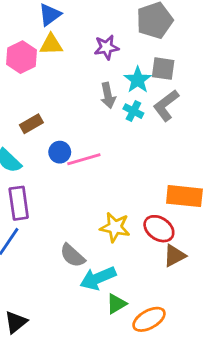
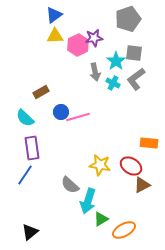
pink hexagon: (21, 57) -> (78, 45), moved
orange rectangle: (184, 196) -> (149, 143), size x0.7
cyan arrow: (98, 278) -> (88, 201), turned -50

